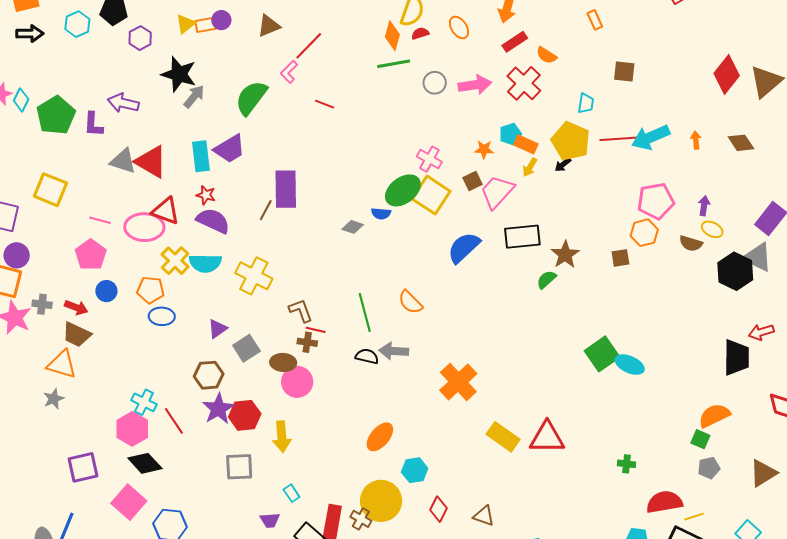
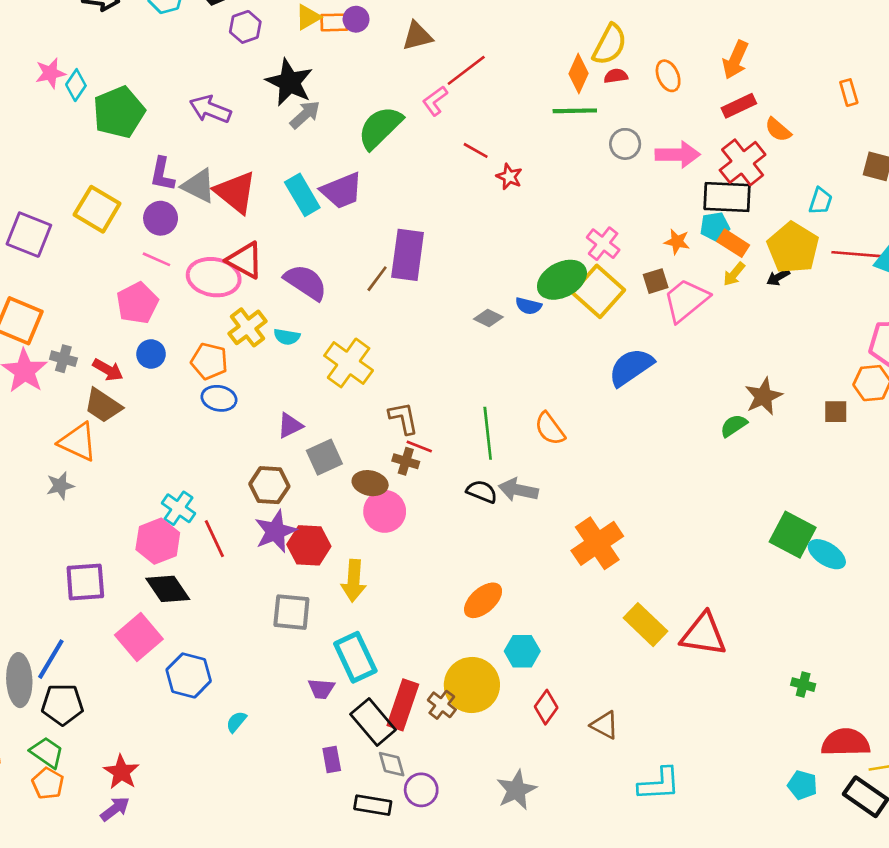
purple L-shape: (93, 124) -> (162, 174), moved
cyan rectangle: (201, 156) -> (302, 195), turned -32
red star: (206, 195) -> (509, 177), moved
black rectangle: (522, 237) -> (727, 197), moved
purple circle: (17, 255) -> (161, 218), moved
cyan semicircle: (205, 263) -> (287, 337), size x0.6
green square: (602, 354) -> (793, 535), turned -36
cyan rectangle: (292, 493) -> (355, 657), size x2.0

